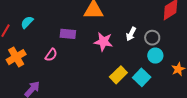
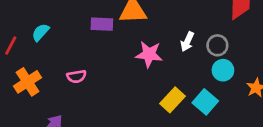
purple rectangle: (68, 34) -> (102, 24), moved
pink semicircle: (51, 55) -> (76, 76), turned 48

